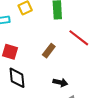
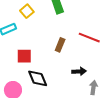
red line: (79, 38) -> (89, 38), moved

